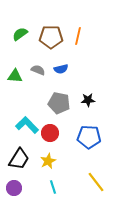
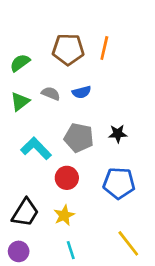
green semicircle: (20, 34) -> (20, 63), moved
green triangle: (15, 76) -> (20, 102), turned -42
cyan L-shape: (27, 125) -> (36, 148), moved

